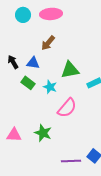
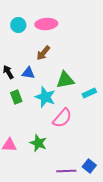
green rectangle: (28, 83) -> (16, 97), moved, turned 32
cyan star: (50, 87) -> (45, 97), size x1.5

